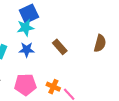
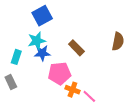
cyan star: (25, 28) -> (37, 41), moved
pink pentagon: (25, 85) -> (59, 73), moved

